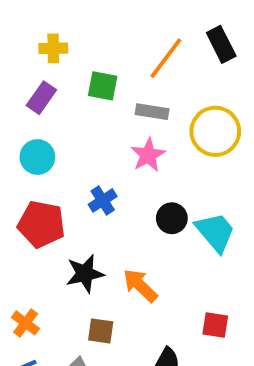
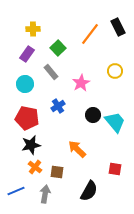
green square: (103, 86) -> (58, 48), turned 35
gray rectangle: (152, 112) -> (51, 72), moved, turned 42
yellow circle: (215, 131) -> (115, 71), size x0.6
black star: (85, 274) -> (31, 145), moved
orange cross: (26, 323) -> (35, 167), moved

